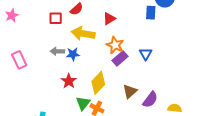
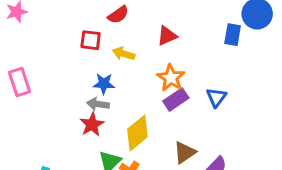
red square: (56, 18) -> (91, 40), moved
yellow arrow: (83, 33) -> (124, 54), size x0.6
gray arrow: (57, 51) -> (98, 104), moved

